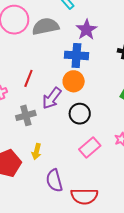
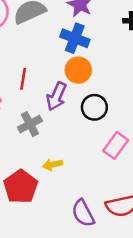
blue cross: (76, 55) -> (75, 38), turned 30
yellow arrow: (36, 152) -> (53, 165), turned 77
purple semicircle: (54, 181) -> (83, 213), moved

